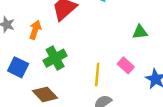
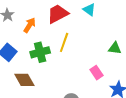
yellow line: (97, 75) -> (64, 42), moved

